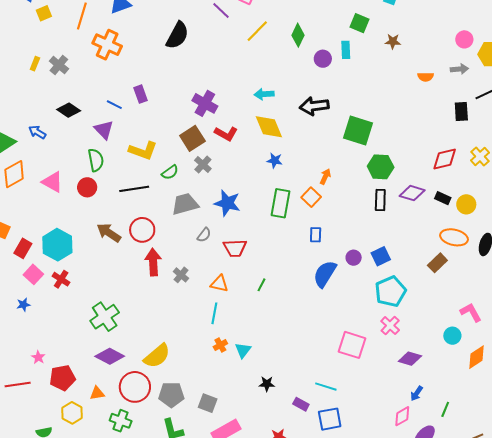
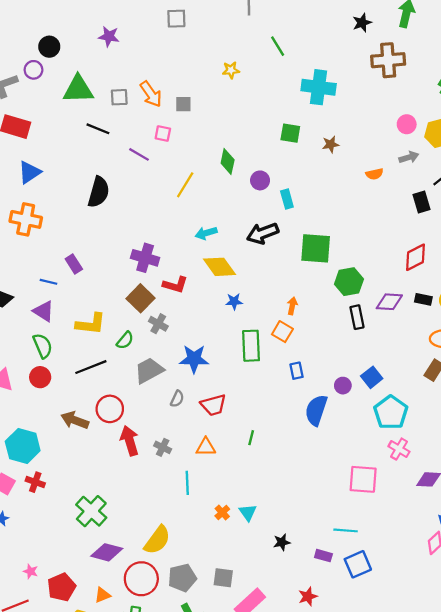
yellow line: (257, 31) -> (185, 185), moved
cyan rectangle: (346, 50) -> (287, 199), moved
cyan line: (214, 313) -> (187, 483), moved

